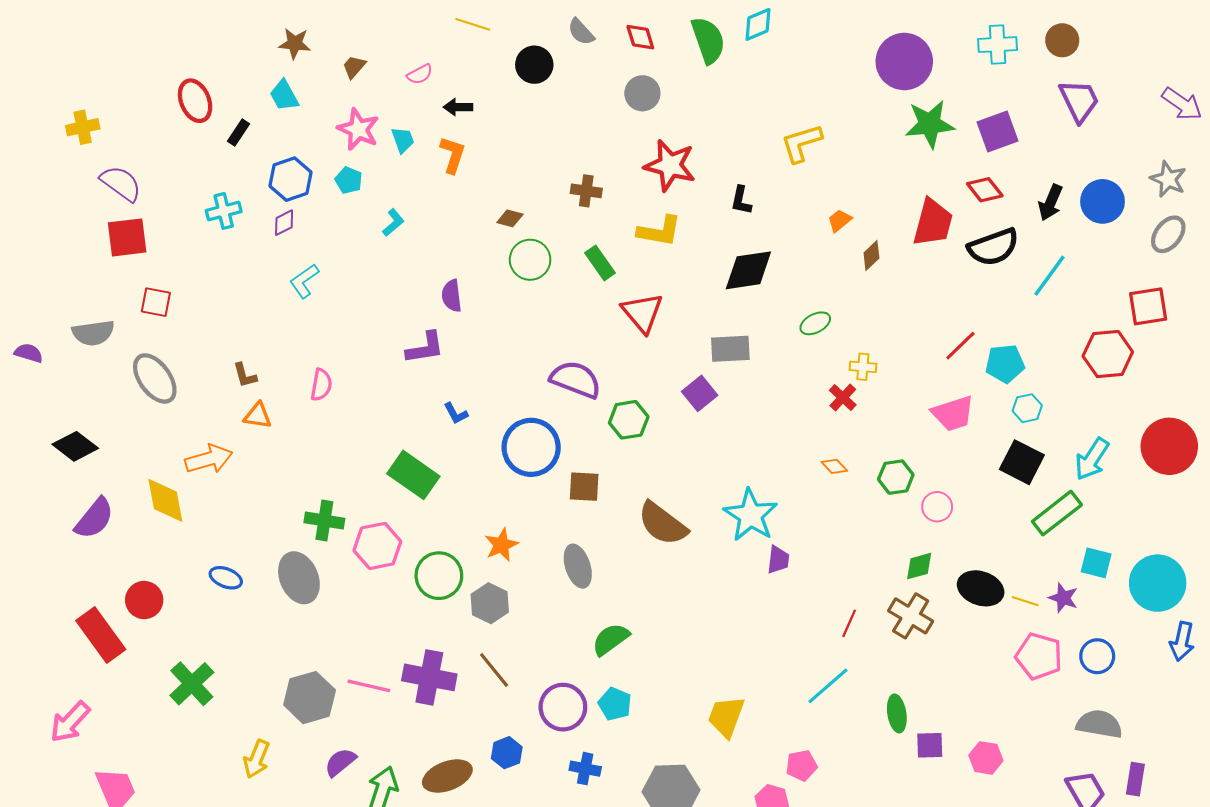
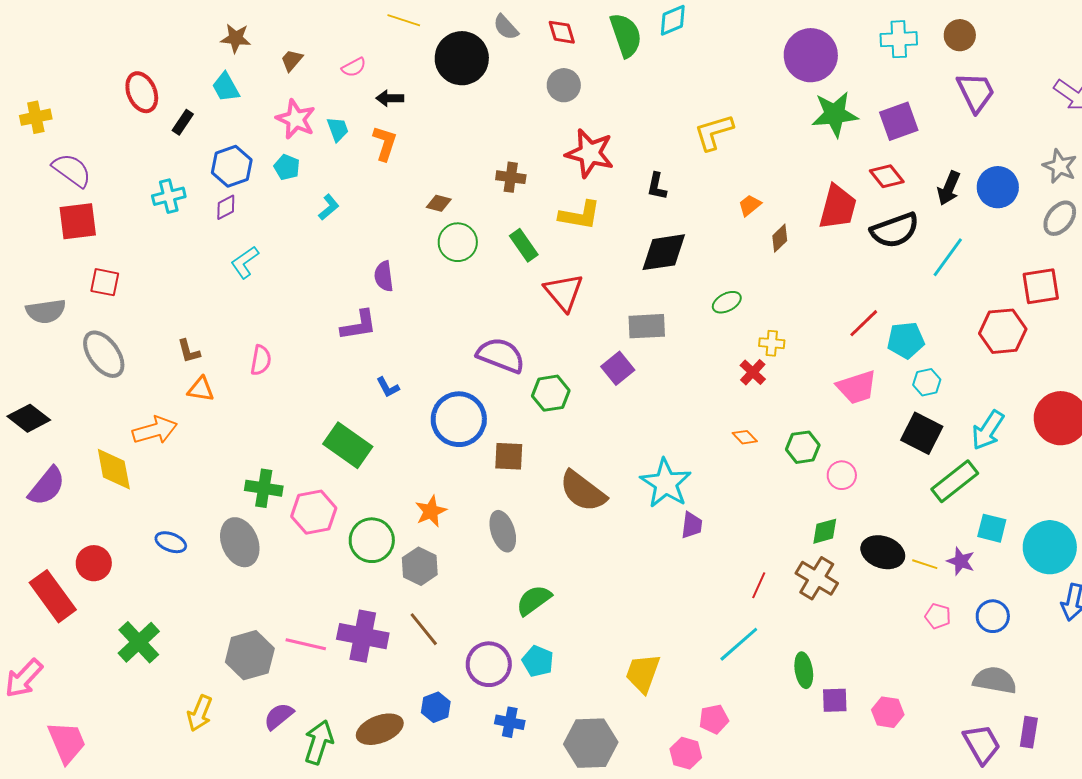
black circle: (534, 65) -> (462, 58), size x1.5
pink pentagon: (1039, 656) -> (938, 616), size x0.6

